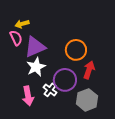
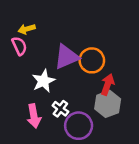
purple triangle: (35, 47) -> (66, 57), moved
purple circle: (65, 80) -> (79, 126), moved
gray hexagon: (87, 100) -> (108, 104), moved

